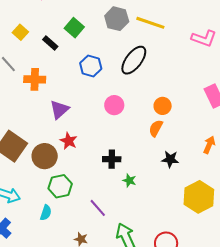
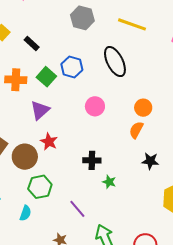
gray hexagon: (117, 19) -> (82, 18), moved
green square: (74, 28) -> (46, 77), moved
black ellipse: (134, 60) -> (115, 62), turned -64

